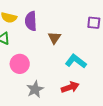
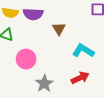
purple semicircle: (31, 21) -> (33, 14), turned -78

